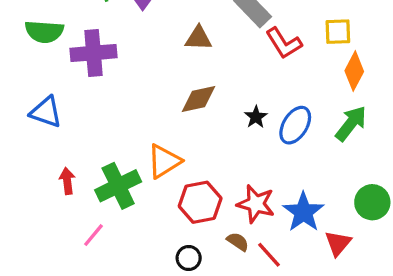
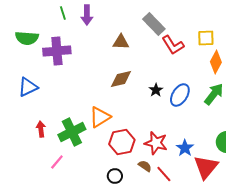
blue triangle: (46, 112) -> (28, 87), turned -45
blue star: (303, 212) -> (185, 148), size x0.7
red triangle: (338, 243) -> (206, 167), size x1.5

